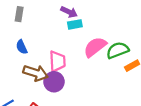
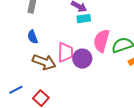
pink semicircle: (95, 47) -> (102, 41), turned -40
purple circle: (54, 82) -> (82, 59), moved

